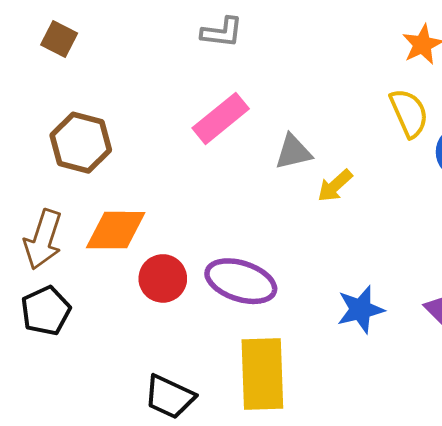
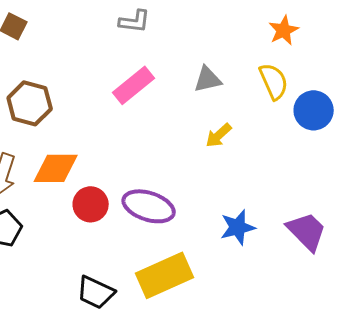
gray triangle: (293, 152) -> (208, 79), moved
yellow rectangle: (262, 374) -> (165, 275), turned 68

